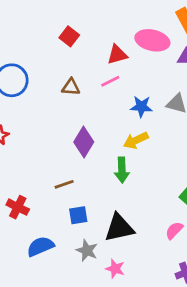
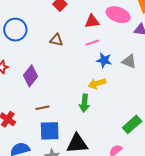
pink line: (110, 81) -> (92, 43), moved
purple diamond: (84, 142) -> (30, 76), moved
blue square: (78, 215) -> (50, 131), size x1.5

